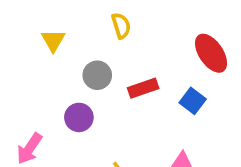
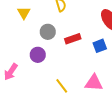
blue square: (193, 101) -> (100, 46), turned 32

